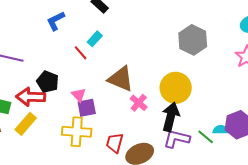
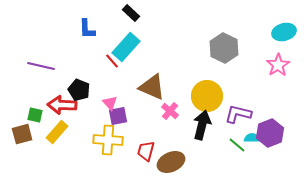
blue L-shape: (56, 21) -> (87, 29), turned -65
cyan rectangle: (95, 39) -> (126, 47), size x1.8
purple L-shape: (177, 139) -> (238, 114), moved

